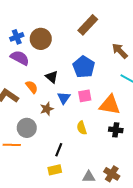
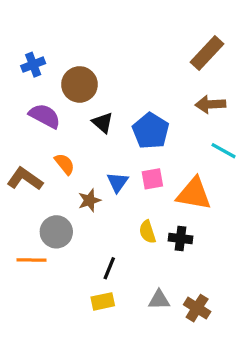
brown rectangle: (88, 25) -> (207, 53), moved
blue cross: (17, 37) -> (33, 65), moved
brown arrow: (120, 51) -> (210, 104), turned -48
black triangle: (52, 77) -> (103, 123), moved
black cross: (116, 130) -> (181, 238), moved
gray triangle: (89, 177) -> (159, 300), moved

